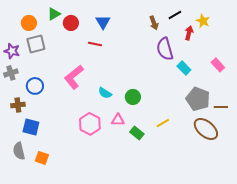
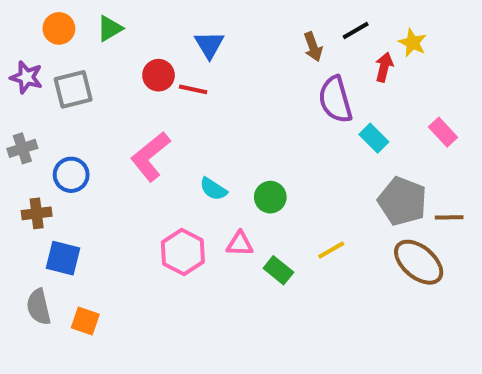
orange circle: (29, 23) -> (59, 28), moved
red circle: (71, 23) -> (159, 75), moved
purple star: (12, 51) -> (26, 77), moved

